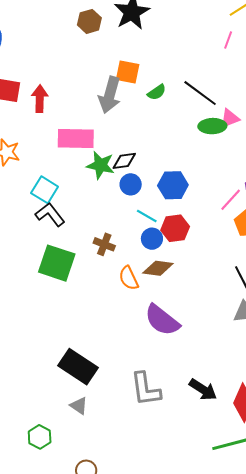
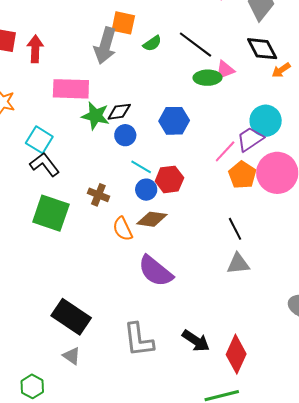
blue hexagon: (173, 185) -> (174, 121), moved

